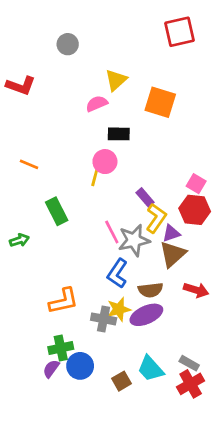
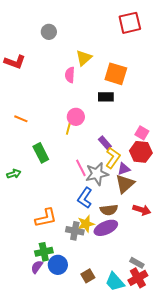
pink semicircle: (97, 104) -> (70, 75), turned -63
black rectangle: (119, 134) -> (106, 97), moved
cyan trapezoid: (151, 369) -> (115, 282), moved

